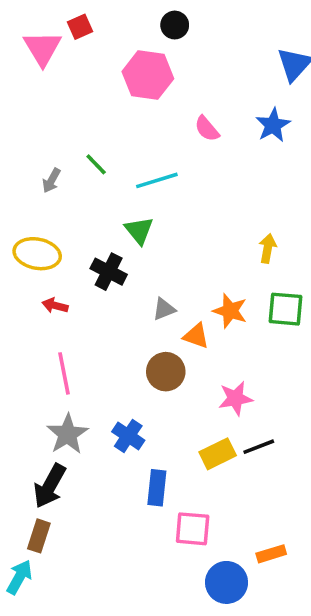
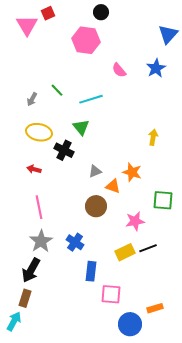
yellow ellipse: (37, 254) -> (39, 132), moved
green square: (285, 309) -> (163, 200), moved

